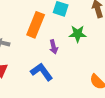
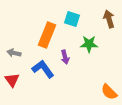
blue L-shape: (42, 72) -> (43, 69), moved

